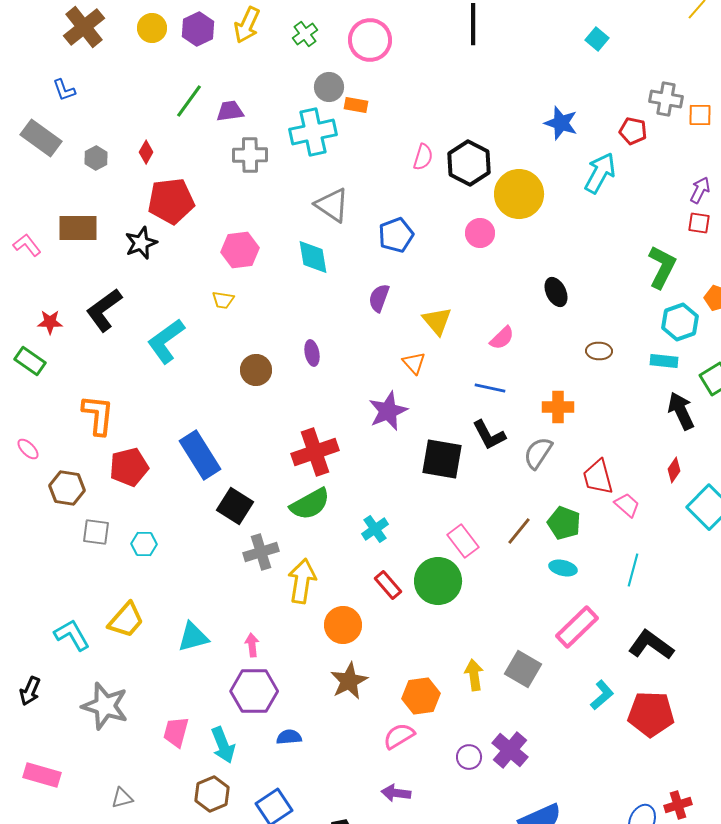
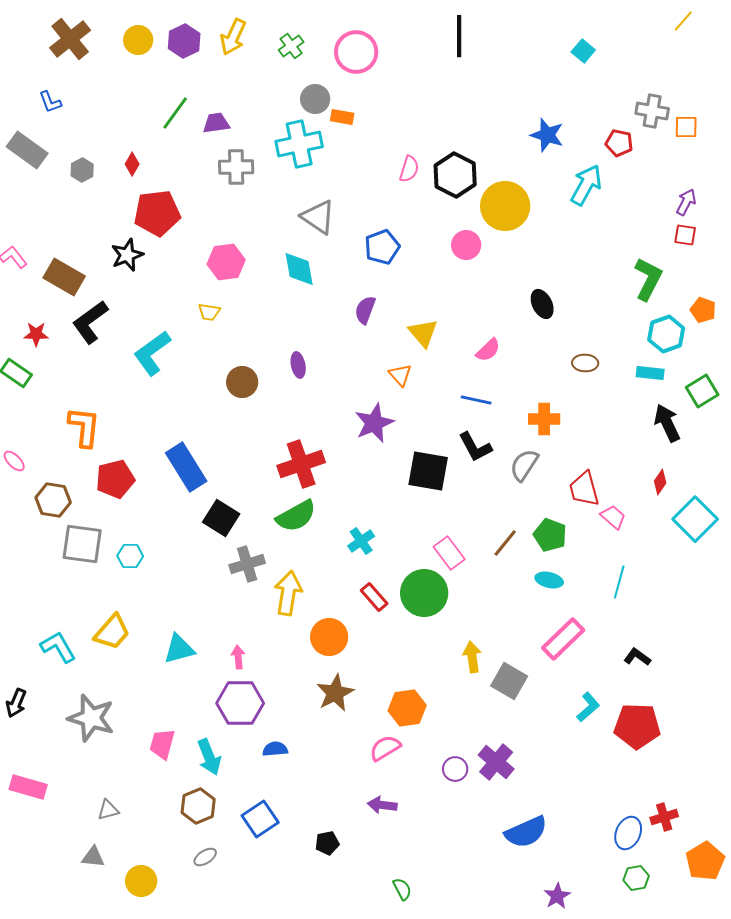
brown rectangle: (78, 228) -> (64, 277), moved, turned 30
gray square: (96, 532) -> (82, 544), size x1.5
black L-shape: (651, 645) -> (637, 657), size x0.6
yellow arrow: (474, 675) -> (472, 657), moved

